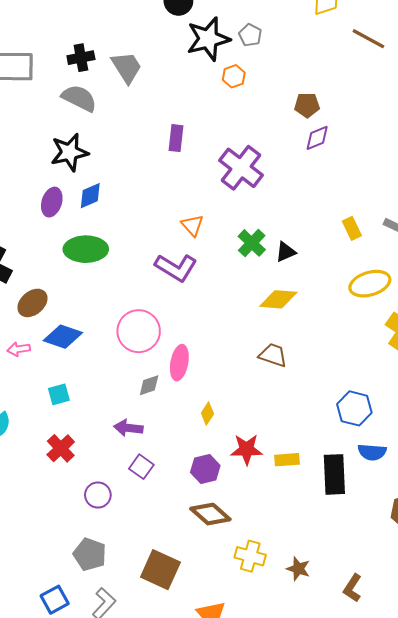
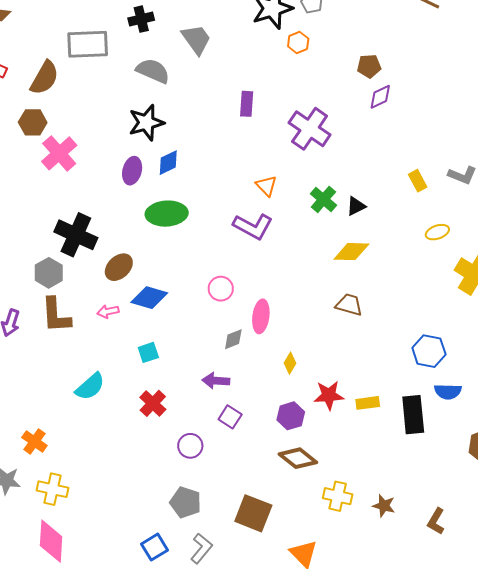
black cross: (81, 58) -> (141, 19), moved
yellow ellipse: (370, 284) -> (437, 232), size x0.6
pink circle: (139, 331) -> (221, 289), size x0.6

